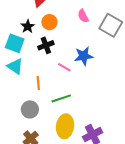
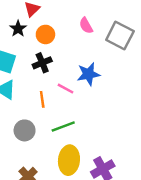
black star: (28, 26) -> (18, 29), moved
orange line: (38, 83) -> (42, 99), moved
gray circle: (30, 109) -> (25, 130), moved

